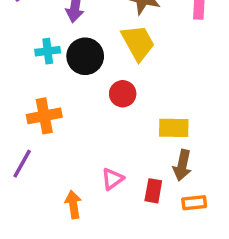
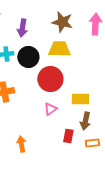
yellow trapezoid: (138, 43) -> (59, 49), turned -60
red circle: (123, 94) -> (50, 79), size x1.6
pink triangle: (112, 179) -> (50, 109), moved

